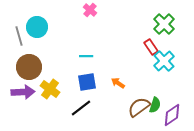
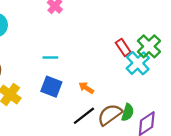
green cross: (164, 24) -> (149, 46), moved
blue square: (87, 82) -> (51, 87), turned 30
black line: (81, 108) -> (84, 116), moved

